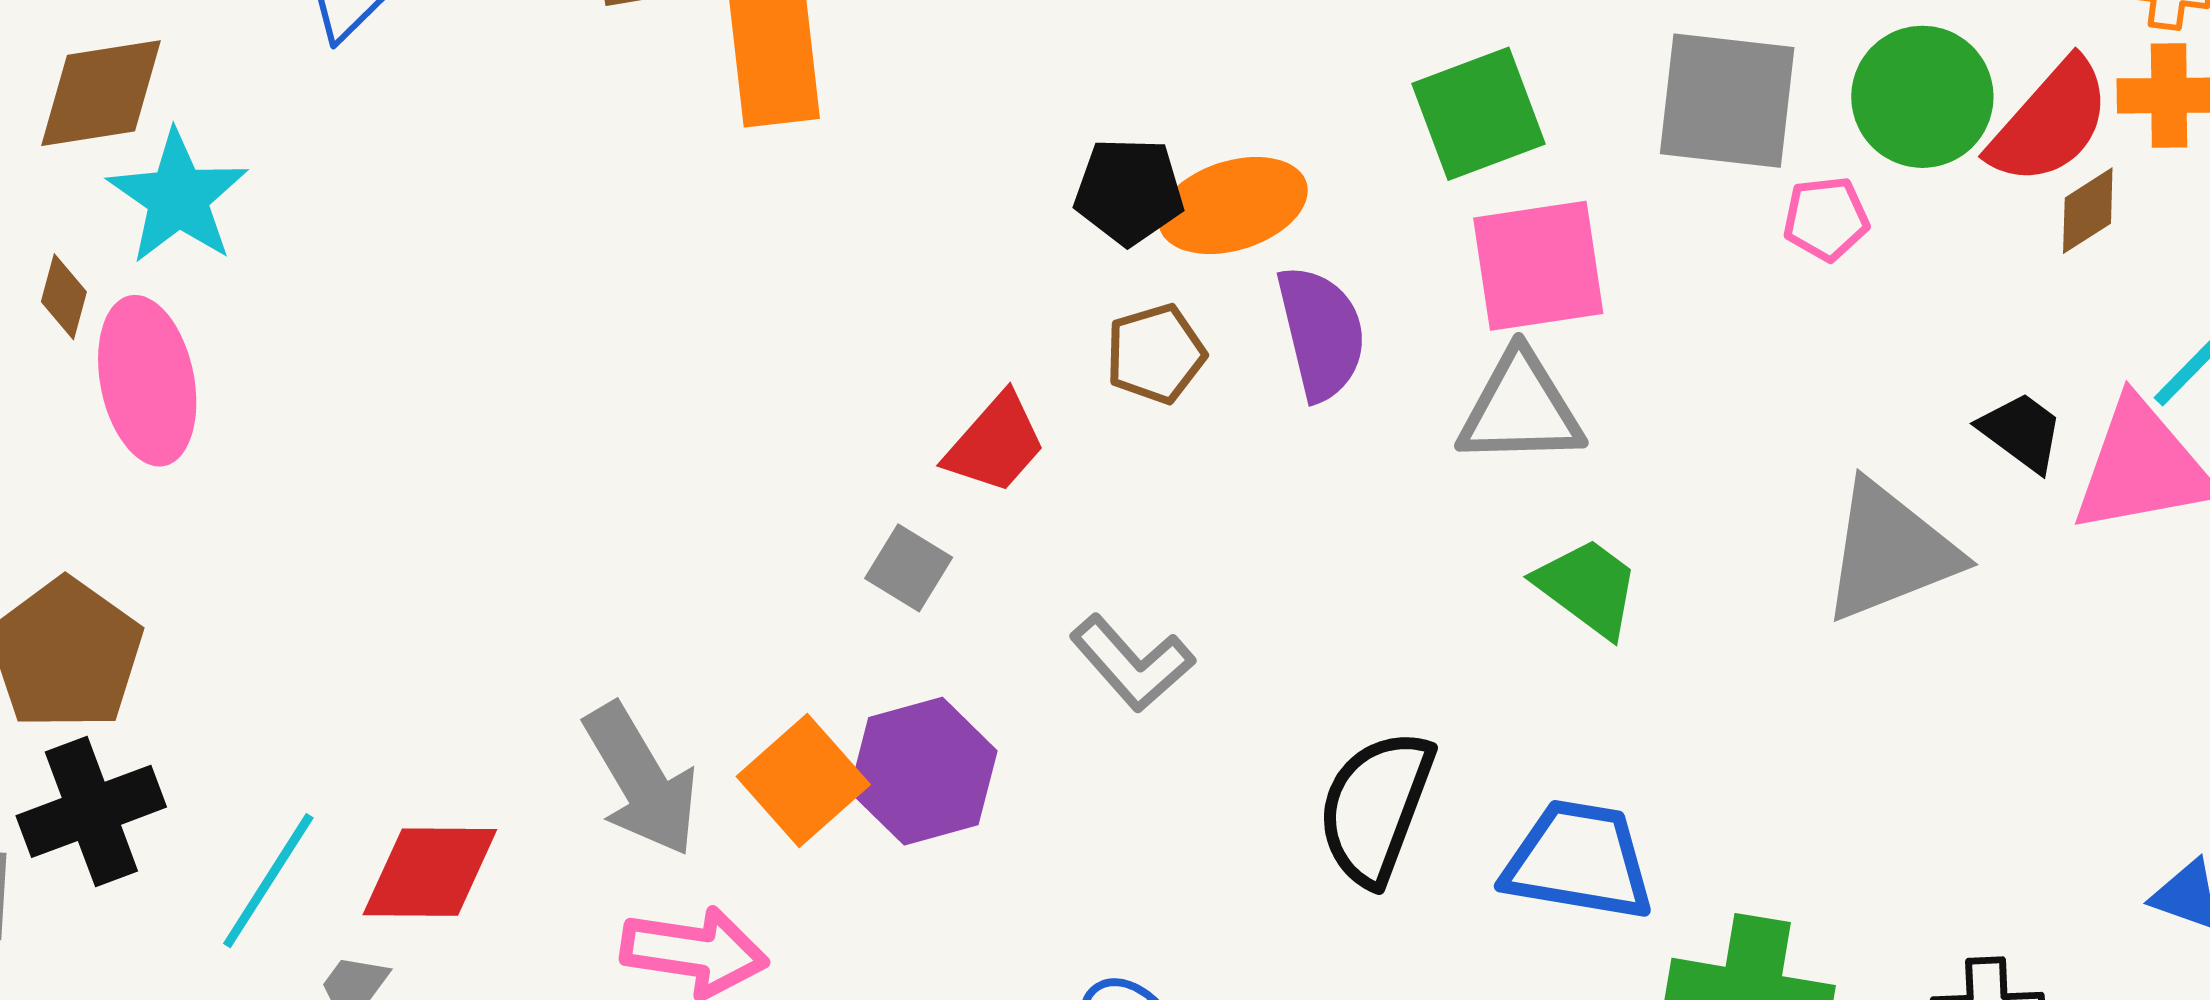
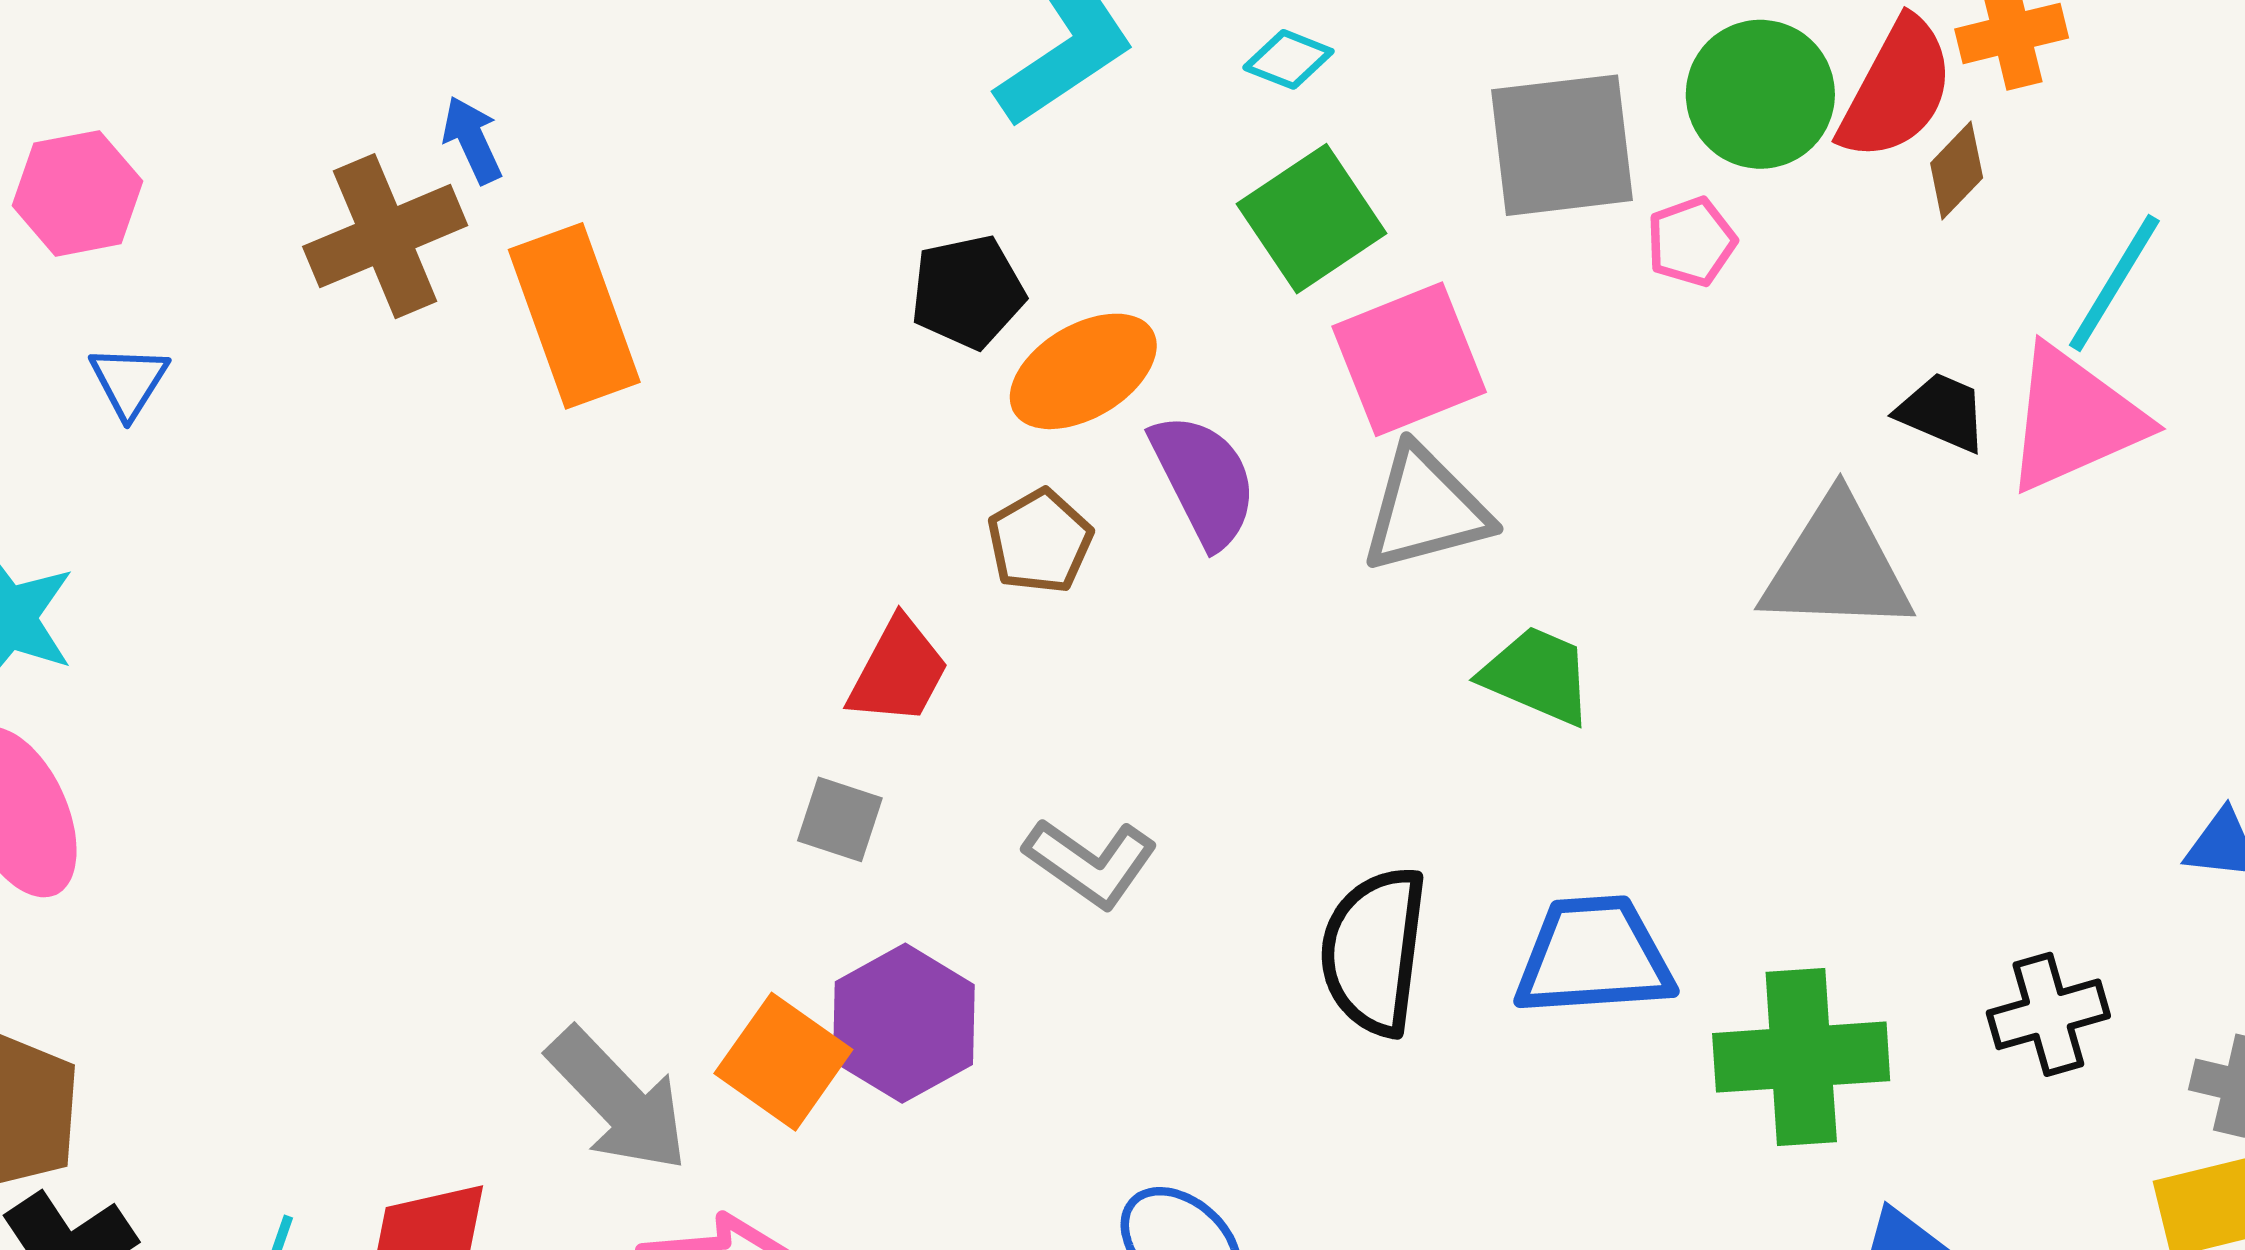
black pentagon: (1129, 191) -> (968, 292), moved
gray triangle: (1890, 552) -> (1837, 566), turned 37

